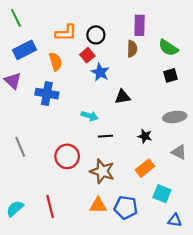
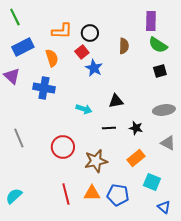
purple rectangle: (140, 25) -> (151, 21), moved
black triangle: (123, 97) -> (116, 101), moved
black line: (105, 136) -> (109, 128), moved
brown star: (102, 171) -> (96, 161), turned -30
red line: (50, 206) -> (66, 194), moved
blue triangle: (175, 220) -> (164, 207), turned 32

